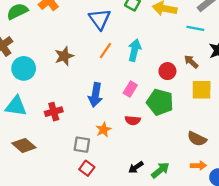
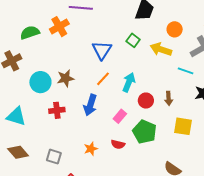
brown arrow: (191, 62) -> (169, 98), moved, turned -144
cyan circle: (24, 68) -> (40, 82), moved
red circle: (167, 71) -> (146, 101), moved
blue arrow: (95, 95) -> (90, 105), moved
red cross: (54, 112) -> (57, 110), moved
gray square: (82, 145) -> (54, 157), moved

